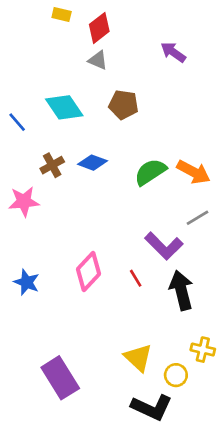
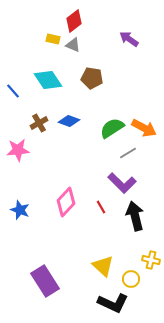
yellow rectangle: (62, 15) -> (53, 39), moved
gray line: (197, 218) -> (128, 153), moved

